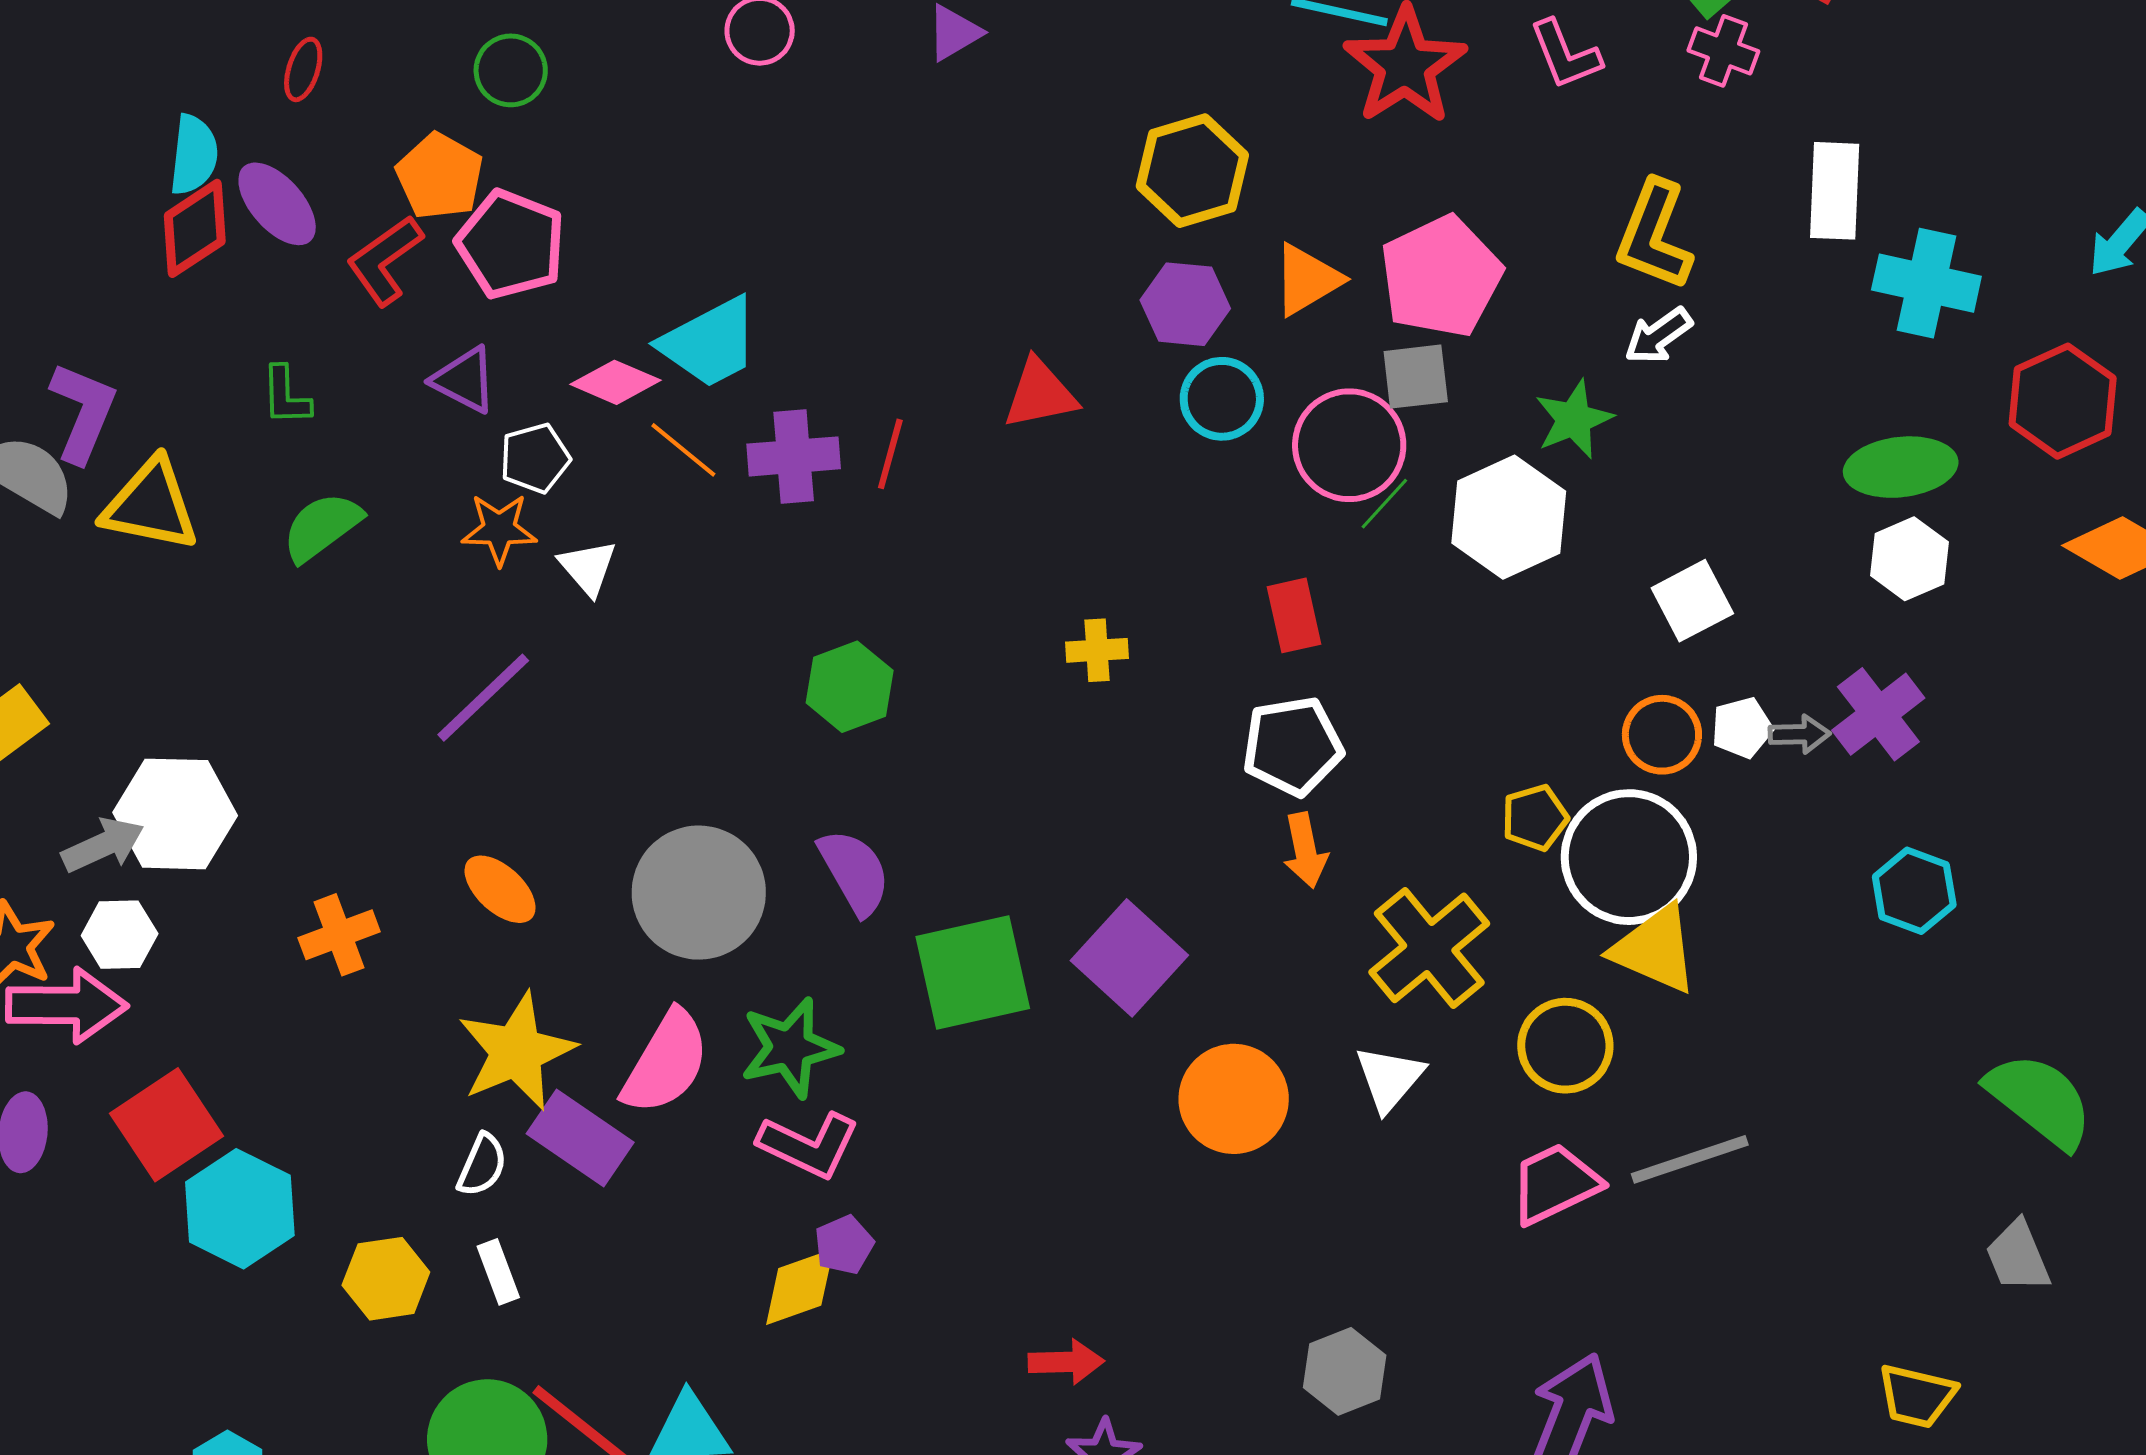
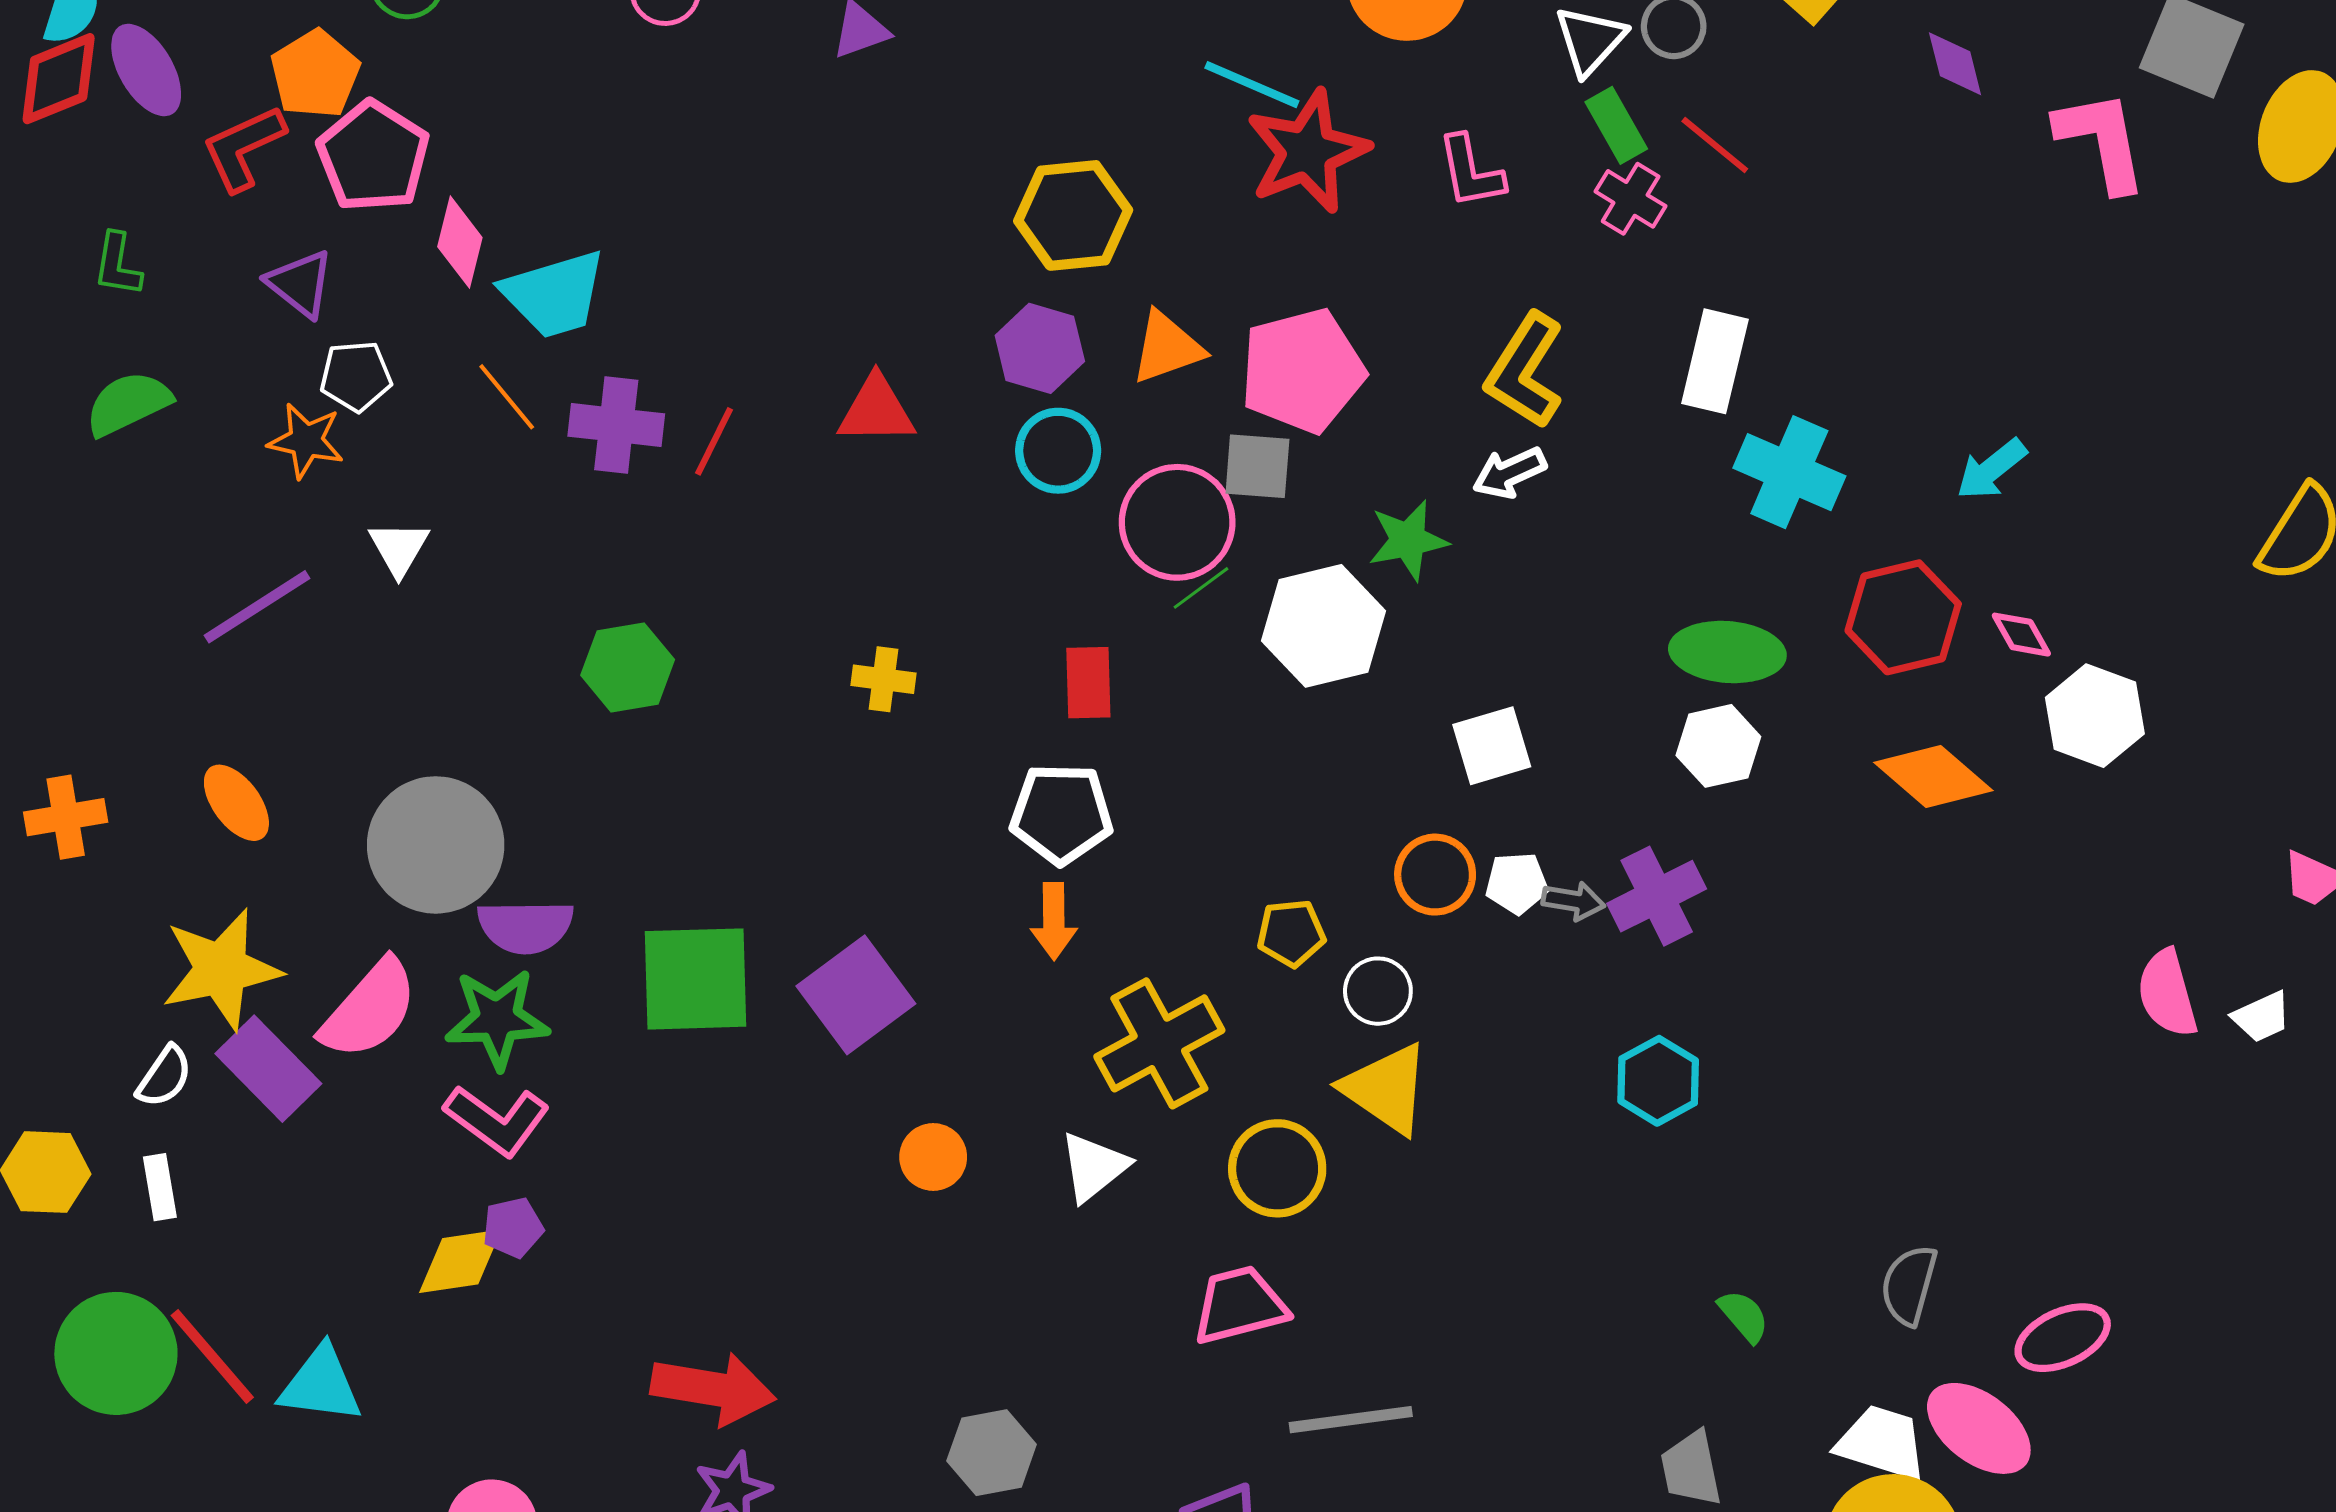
pink diamond: (616, 382) -> (460, 242), moved, turned 70
white triangle: (588, 567) -> (399, 548), moved
white circle: (1629, 857) -> (1378, 991), size x0.5
purple semicircle: (854, 872) -> (526, 927), moved, turned 108
orange circle: (1234, 1099) -> (933, 1157), size x0.6
green semicircle: (2040, 1100) -> (1744, 1316), size x0.5
gray line: (1690, 1159) -> (1351, 1420), moved
red arrow: (1066, 1362) -> (713, 1389), size x1.6

